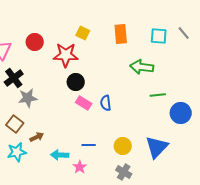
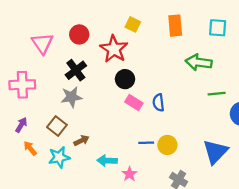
red star: (66, 55) -> (114, 49), turned 30
black cross: (14, 78) -> (76, 70), moved
blue line: (89, 145) -> (146, 143), moved
yellow circle: (123, 146) -> (167, 145), moved

